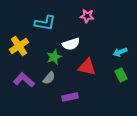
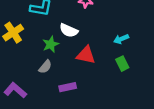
white semicircle: (71, 44) -> (69, 30), turned 42
purple L-shape: (24, 80) -> (15, 90), moved

